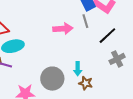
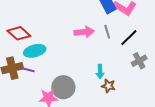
gray line: (85, 21) -> (107, 32), moved
gray circle: (52, 79) -> (63, 87), moved

